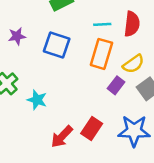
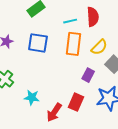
purple rectangle: (116, 85) -> (88, 75), moved
cyan star: (37, 100) -> (32, 97), moved

